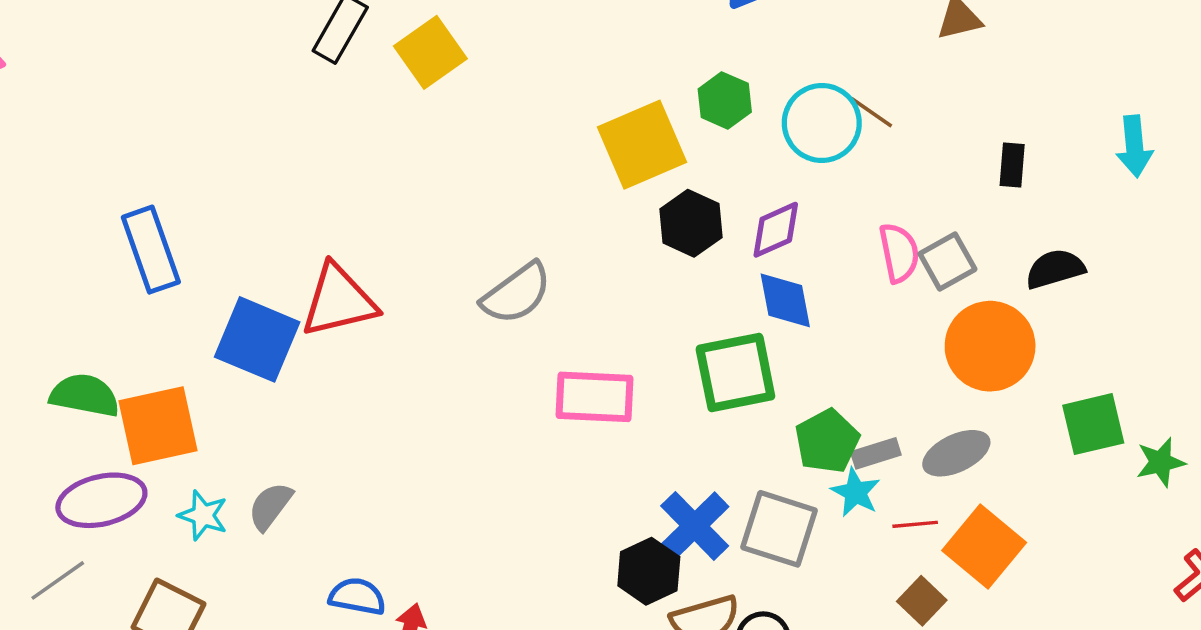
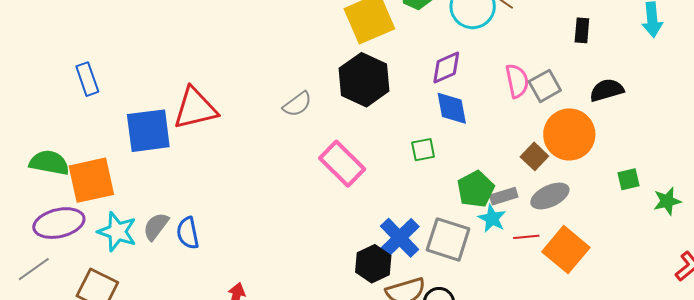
black hexagon: (691, 223) -> (364, 80), moved, size x1.4
blue rectangle: (151, 250) -> (87, 79), size x0.7
gray semicircle: (517, 293) -> (297, 104), size x0.7
blue square: (257, 339) -> (148, 131), turned -30
green square: (735, 372) -> (423, 150), size x0.5
pink rectangle: (595, 397) -> (342, 164), turned 42
green square: (1093, 424) -> (629, 179), size x0.6
cyan star: (203, 515) -> (117, 232), size x1.4
blue semicircle: (357, 596) -> (188, 233), moved, turned -112
brown square: (922, 601) -> (534, 156), moved

